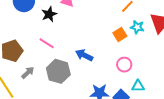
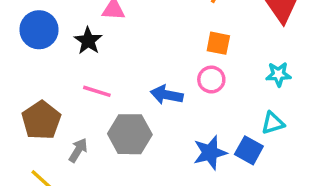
cyan star: (137, 27) -> (278, 74), moved
orange square: (120, 35) -> (218, 43), turned -32
pink circle: (124, 65) -> (211, 80), moved

